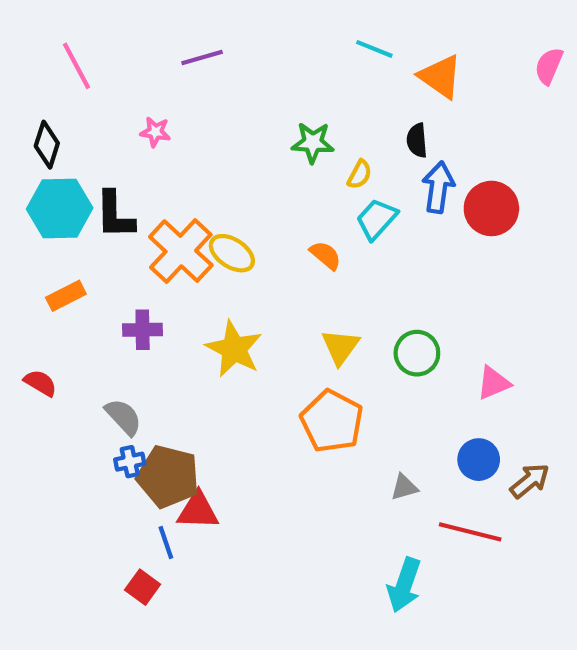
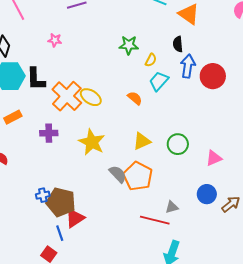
yellow triangle: (340, 347) -> (142, 141), turned 30
gray semicircle: (123, 417) -> (118, 174), moved
red triangle: (198, 511) -> (75, 218), turned -35
red line: (470, 532) -> (155, 220), moved

